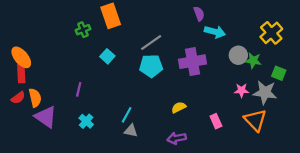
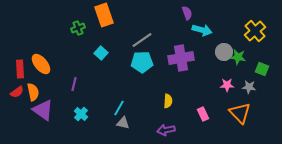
orange ellipse: (21, 57) -> (41, 64), moved
gray star: (265, 92) -> (249, 87), size x0.6
yellow semicircle: (179, 107) -> (168, 101), turned 120

